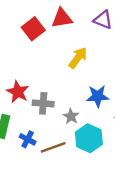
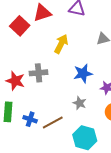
gray cross: (43, 103) -> (39, 73), moved
gray star: (71, 116) -> (80, 103), moved
cyan hexagon: (89, 138) -> (85, 138), moved

